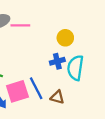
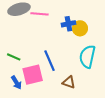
blue cross: (57, 61) -> (68, 24), moved
blue line: (36, 88) -> (50, 61), moved

